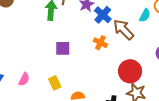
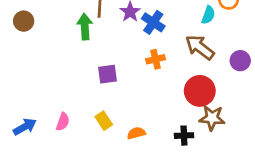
brown arrow: (124, 30) -> (200, 47), moved
orange cross: (100, 43) -> (156, 59), turned -32

